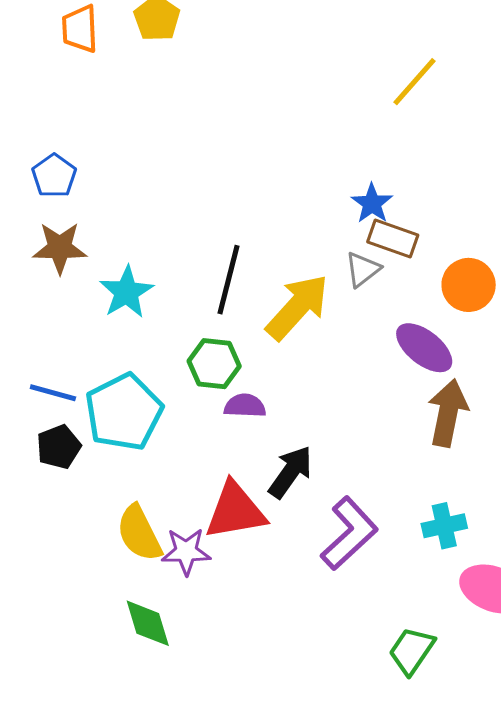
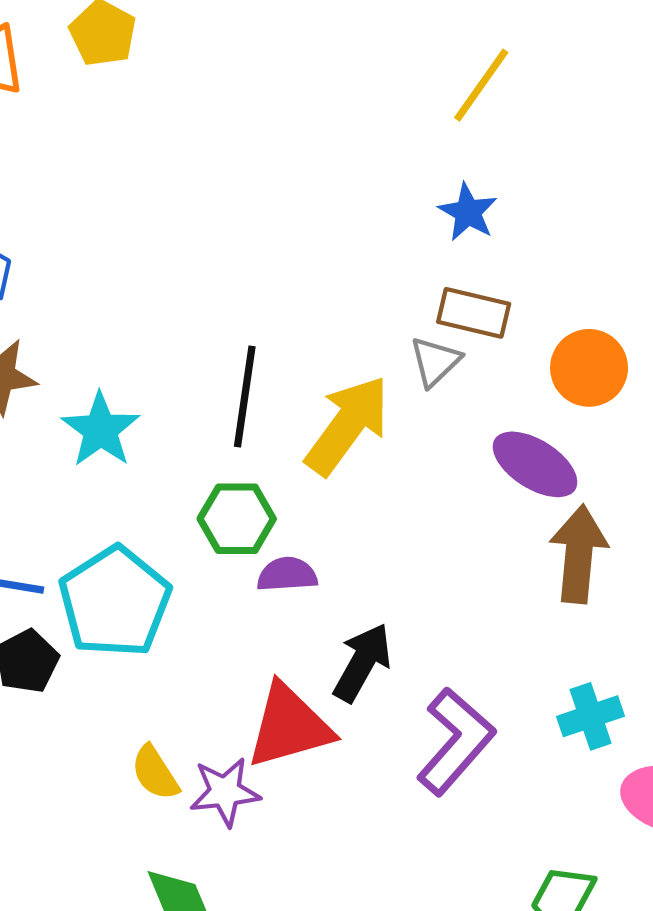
blue star: (372, 203) -> (468, 212), moved
yellow semicircle: (139, 533) -> (155, 773), size x0.7

